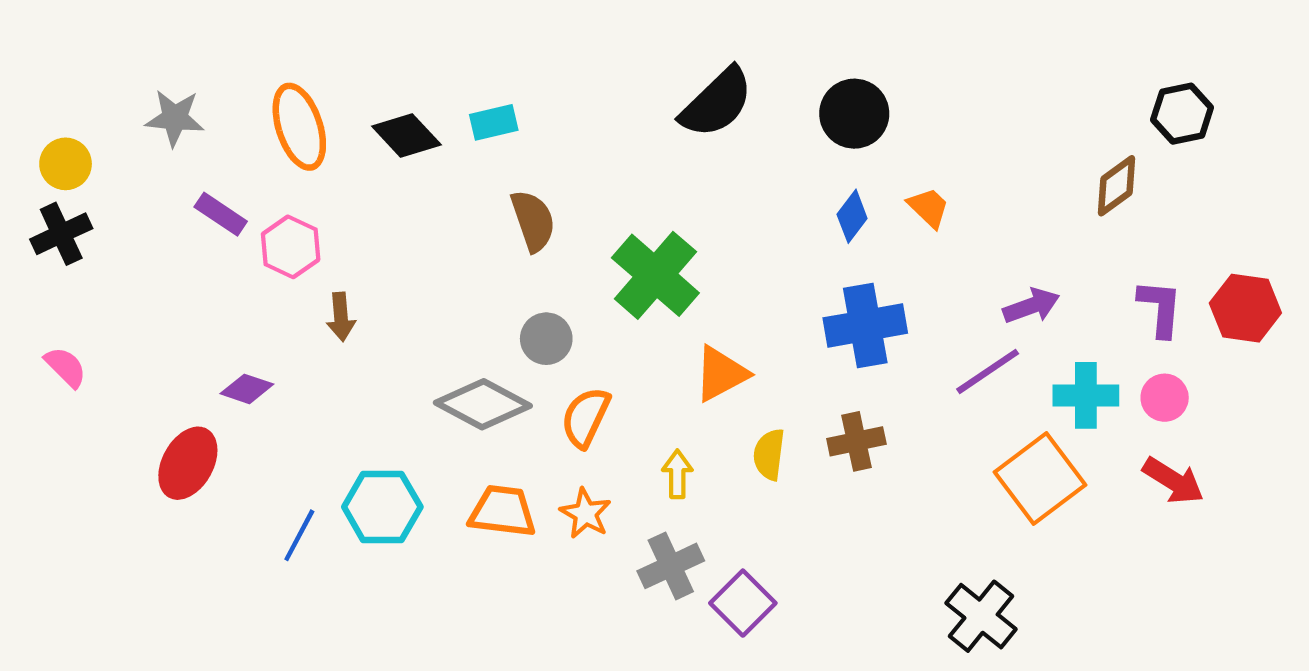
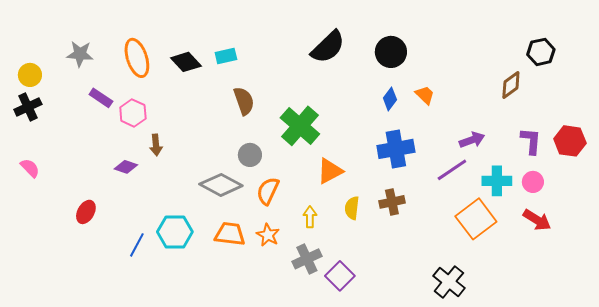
purple diamond: (247, 389) -> (126, 167), moved
red ellipse: (188, 463) -> (86, 212), size x0.7

